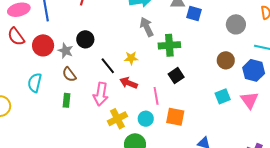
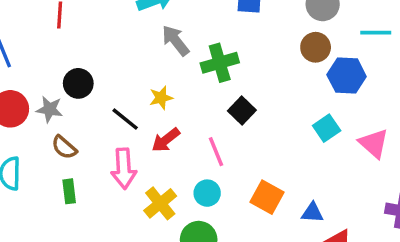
brown circle: (226, 60) -> (316, 47), moved
blue hexagon: (254, 70) -> (347, 76), moved
red arrow: (129, 83) -> (166, 140), turned -48
pink triangle: (249, 100) -> (374, 143), moved
orange square: (175, 117) -> (267, 197), moved, turned 30

